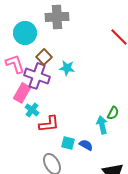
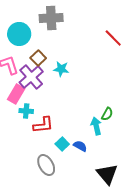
purple cross: (37, 76) -> (31, 77), turned 30
cyan cross: (32, 110) -> (26, 111), turned -32
cyan square: (68, 143) -> (62, 144), turned 32

